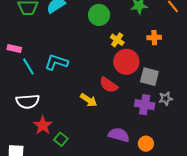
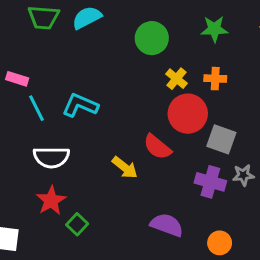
orange cross: (154, 38) -> (215, 79), moved
white semicircle: (28, 101) -> (51, 157), moved
orange circle: (146, 144) -> (220, 243), moved

